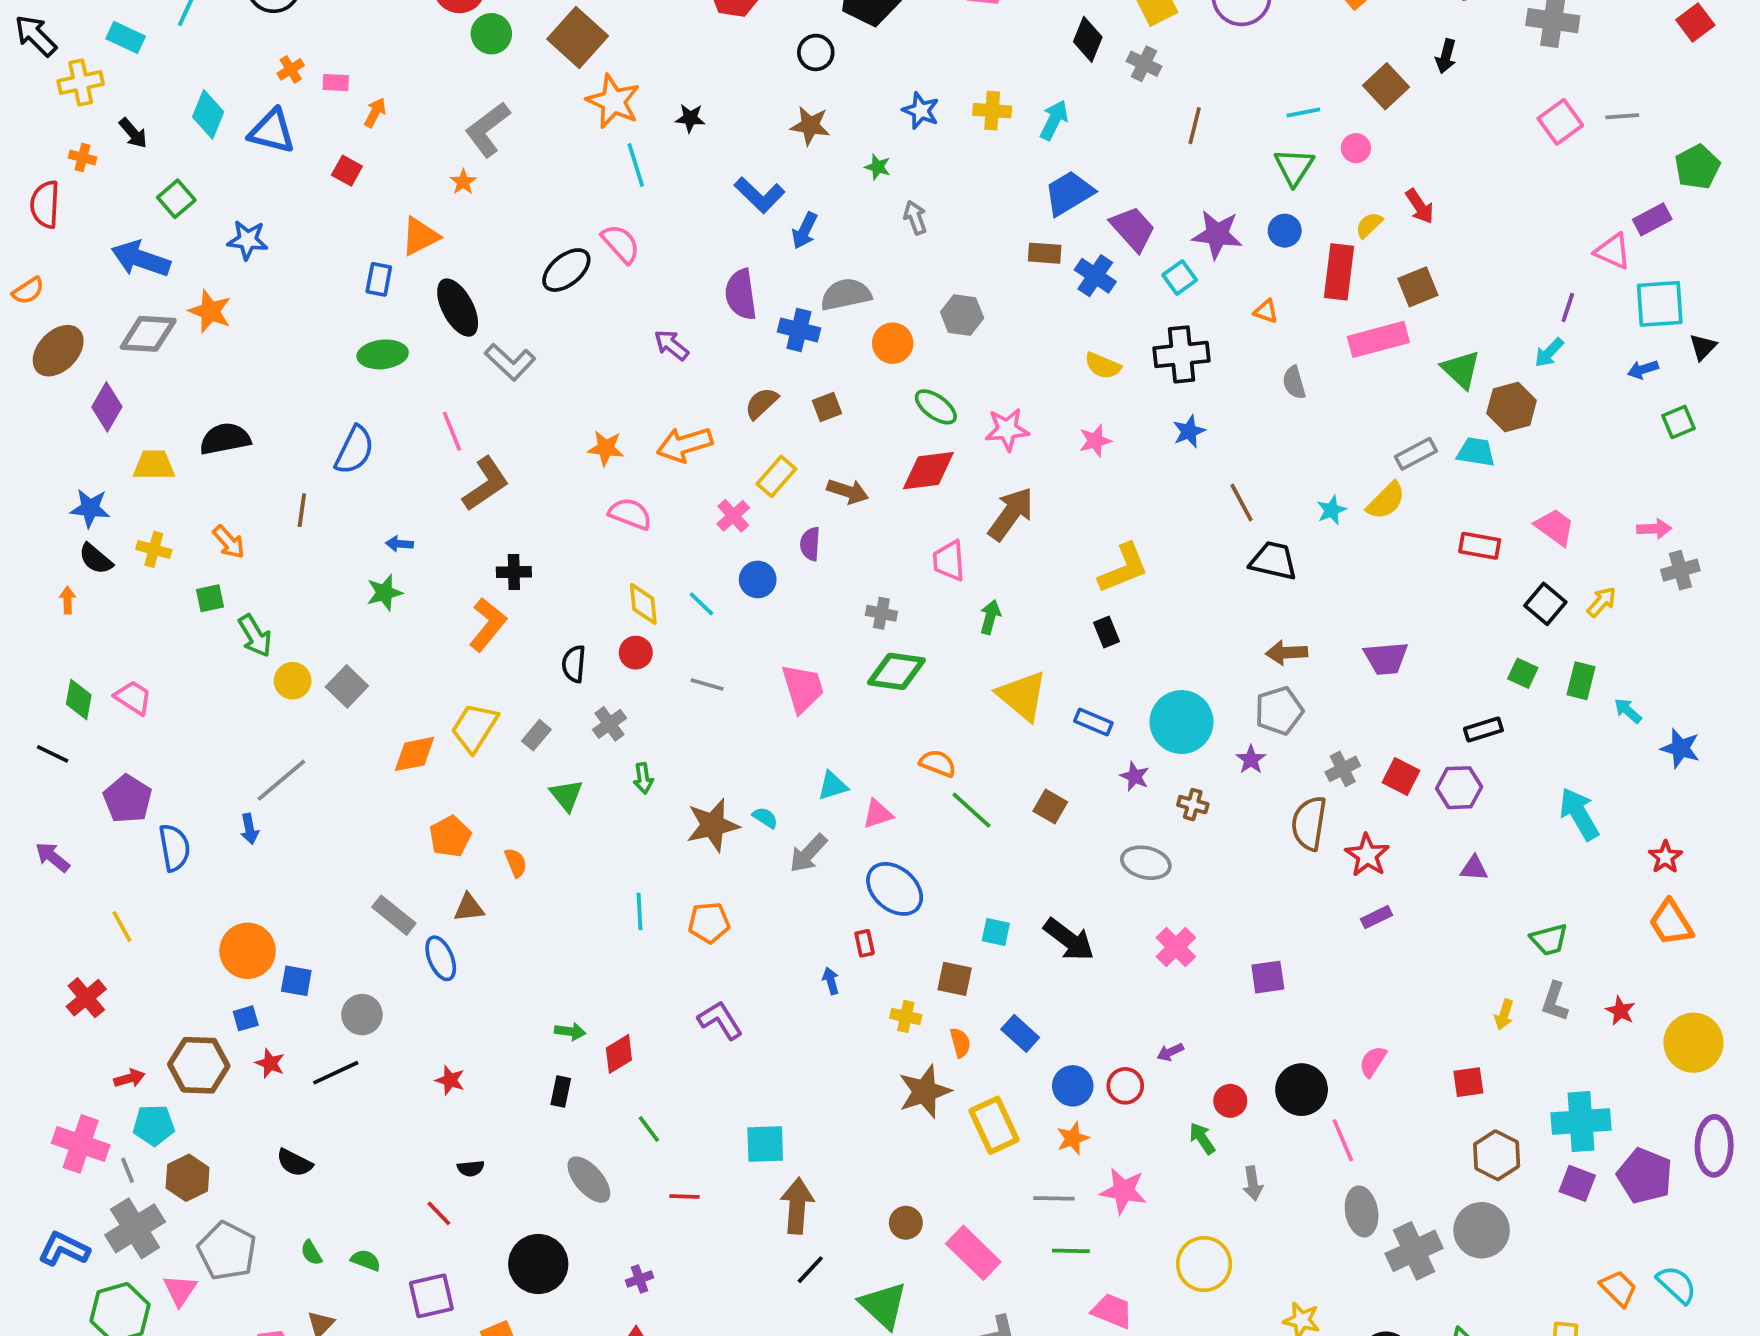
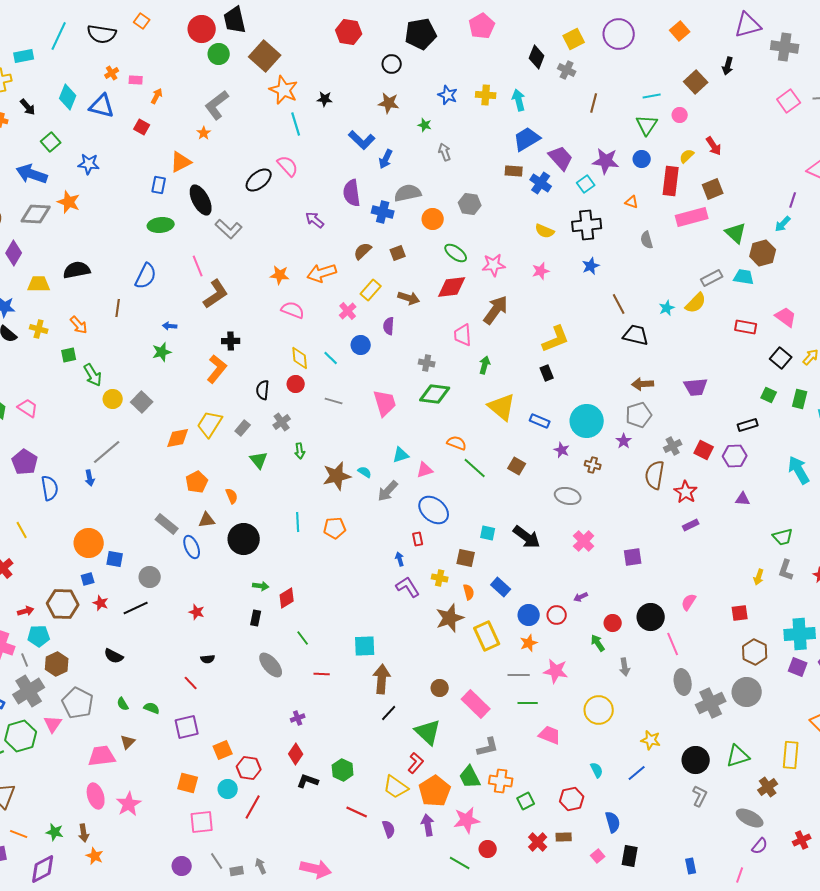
cyan rectangle: (126, 37) -> (24, 56), turned -36
cyan arrow: (1054, 120) -> (519, 100), turned -40
purple L-shape: (720, 1020) -> (408, 587), moved
black circle: (538, 1264) -> (244, 539), moved

